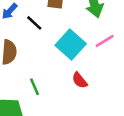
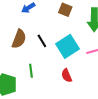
black line: (34, 23) -> (42, 41), moved

